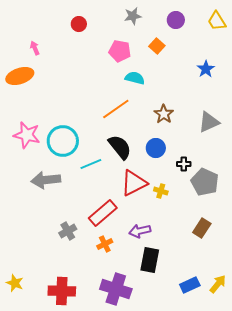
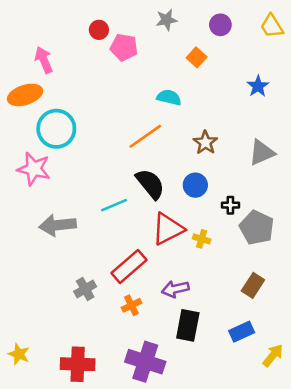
pink arrow: (35, 48) -> (44, 60), size x1.5
pink pentagon: (120, 51) -> (124, 47), moved
cyan circle: (63, 141) -> (56, 129), moved
blue rectangle: (190, 285) -> (242, 332), moved

